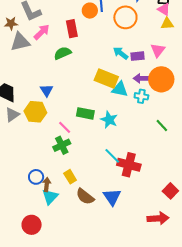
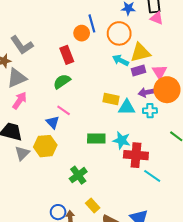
yellow triangle: (167, 24) -> (140, 53), moved, size x1.5
pink arrow: (42, 32) -> (20, 100), moved
pink triangle: (158, 50) -> (160, 72), moved
cyan arrow: (121, 53) -> (121, 60), moved
yellow rectangle: (106, 78) -> (111, 99), size x0.7
pink line: (65, 127) -> (64, 110), moved
cyan line: (112, 156) -> (152, 176), moved
red cross: (129, 165) -> (136, 155), moved

